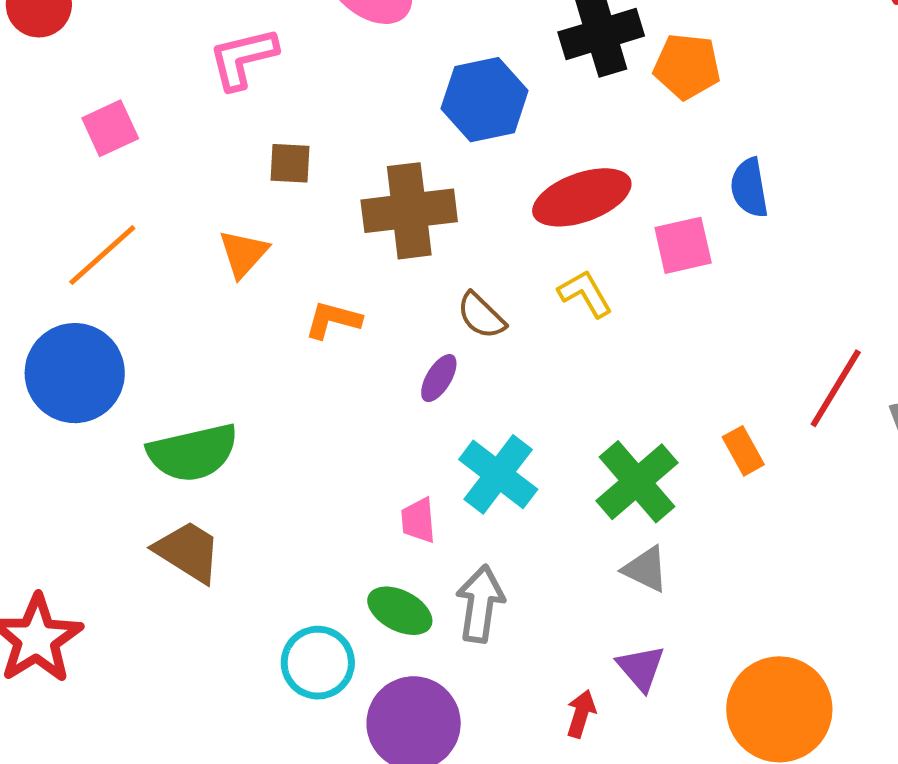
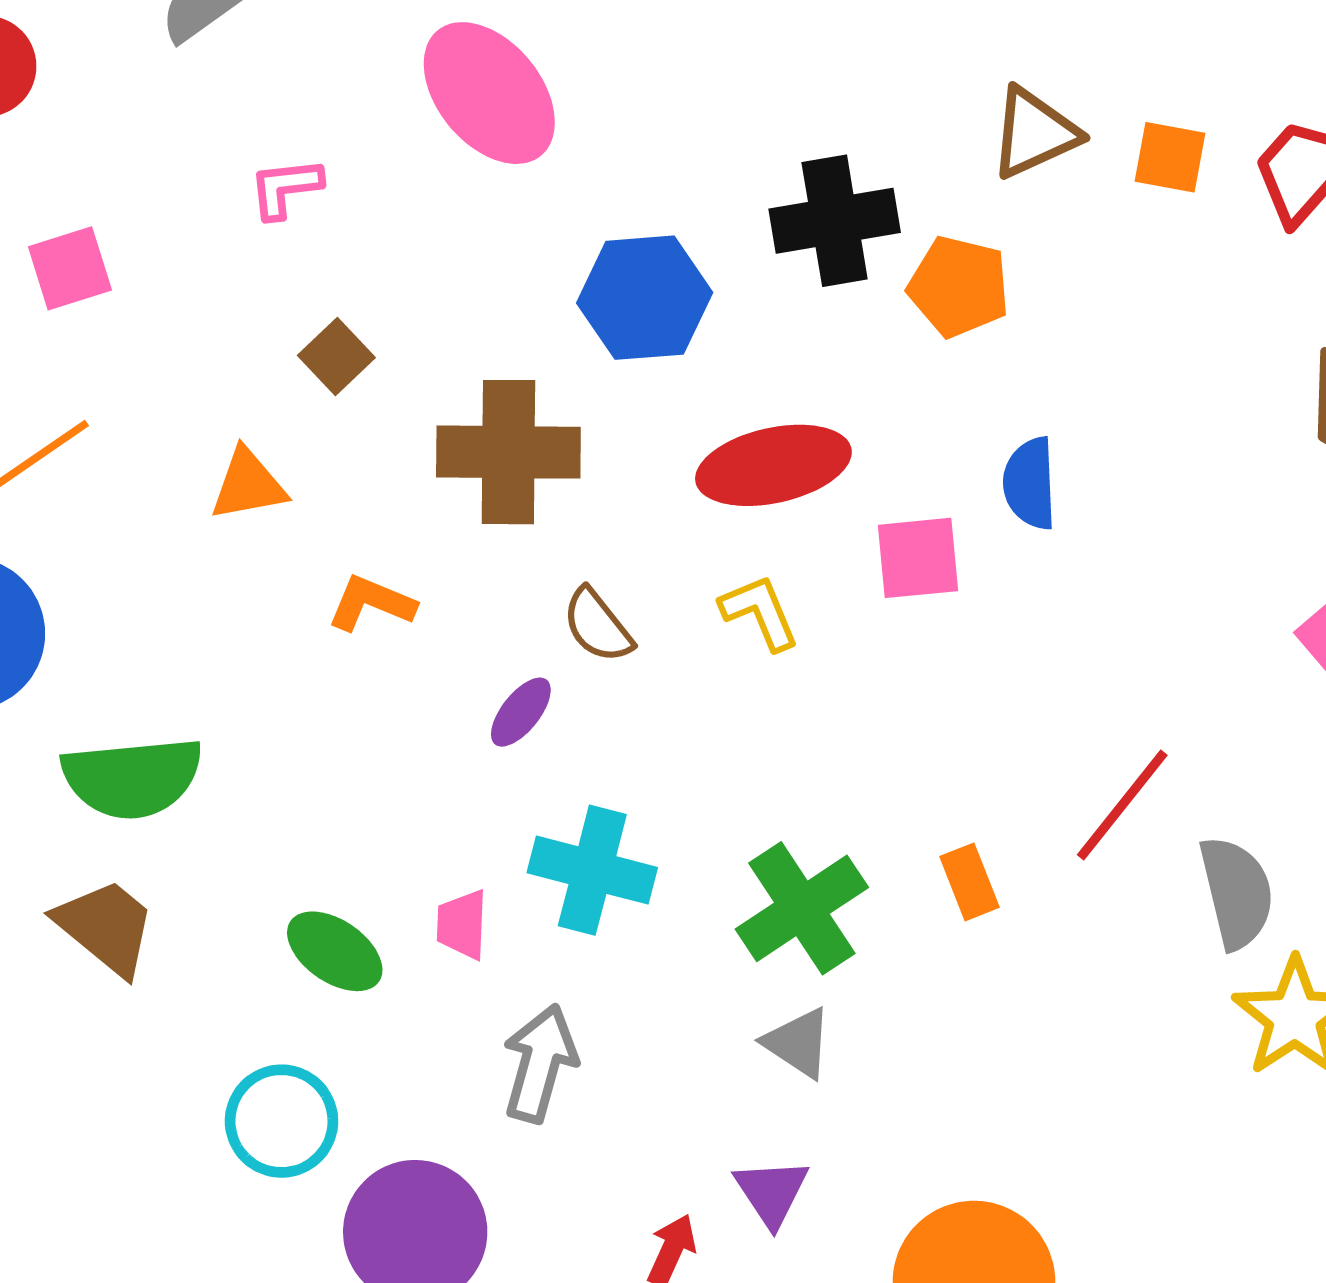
pink L-shape: (243, 58) -> (285, 188), size x0.7
brown square: (290, 163) -> (336, 356), turned 36
orange triangle: (243, 253) -> (248, 485), turned 30
cyan cross: (498, 474) -> (592, 870), turned -30
green ellipse: (400, 611) -> (335, 951), moved

